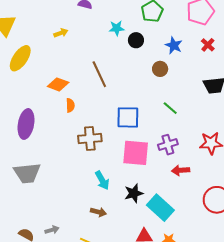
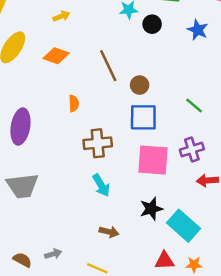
brown circle: (160, 69) -> (140, 85), moved
orange diamond: (58, 84) -> (56, 56), moved
cyan arrow: (102, 180) -> (101, 185), moved

